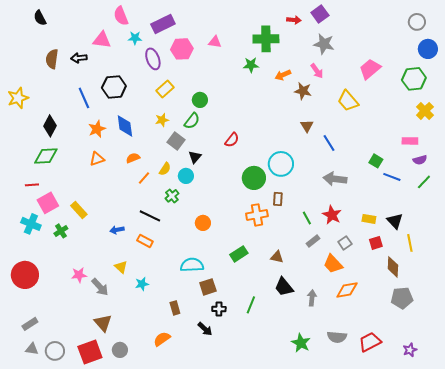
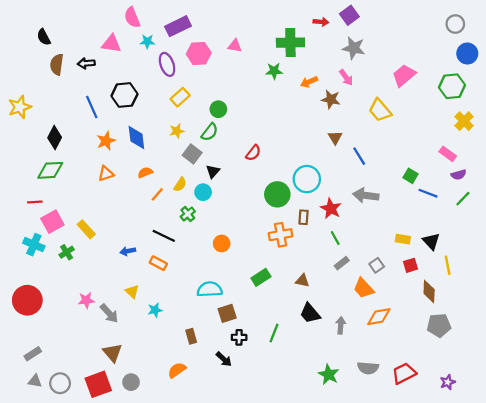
black semicircle: (40, 18) -> (44, 37), moved
pink rectangle: (410, 141) -> (448, 154), turned 35
red star: (332, 215) -> (331, 209), moved

